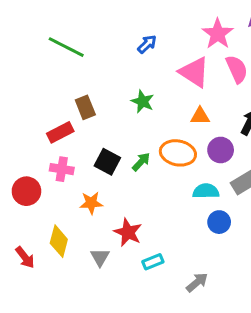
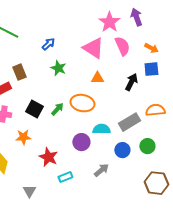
blue arrow: (147, 44) -> (48, 44), moved
purple circle: (221, 150) -> (81, 142), moved
blue circle: (219, 222) -> (122, 150), moved
gray triangle: (100, 257) -> (29, 191), moved
gray arrow: (197, 282) -> (101, 170), moved

